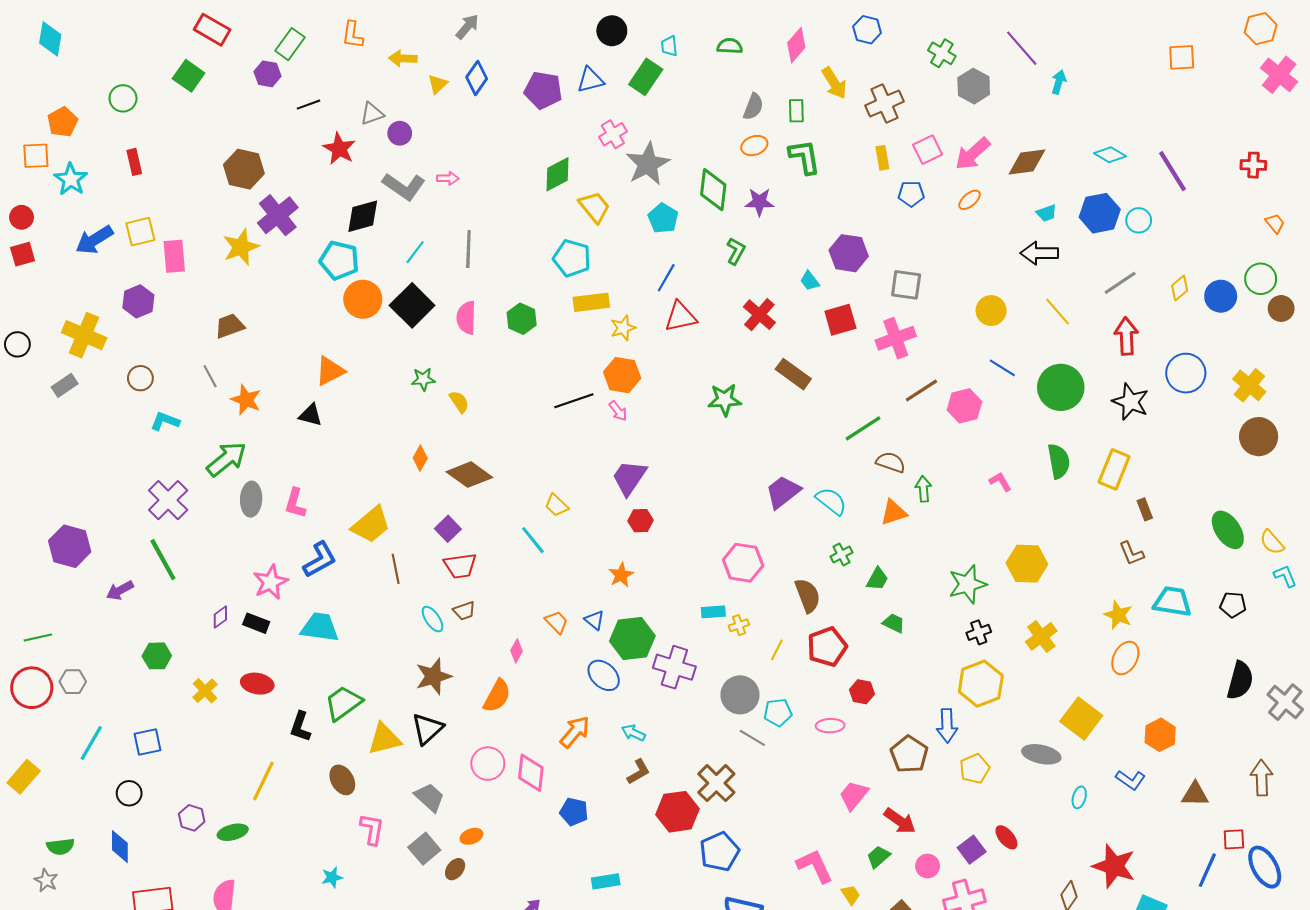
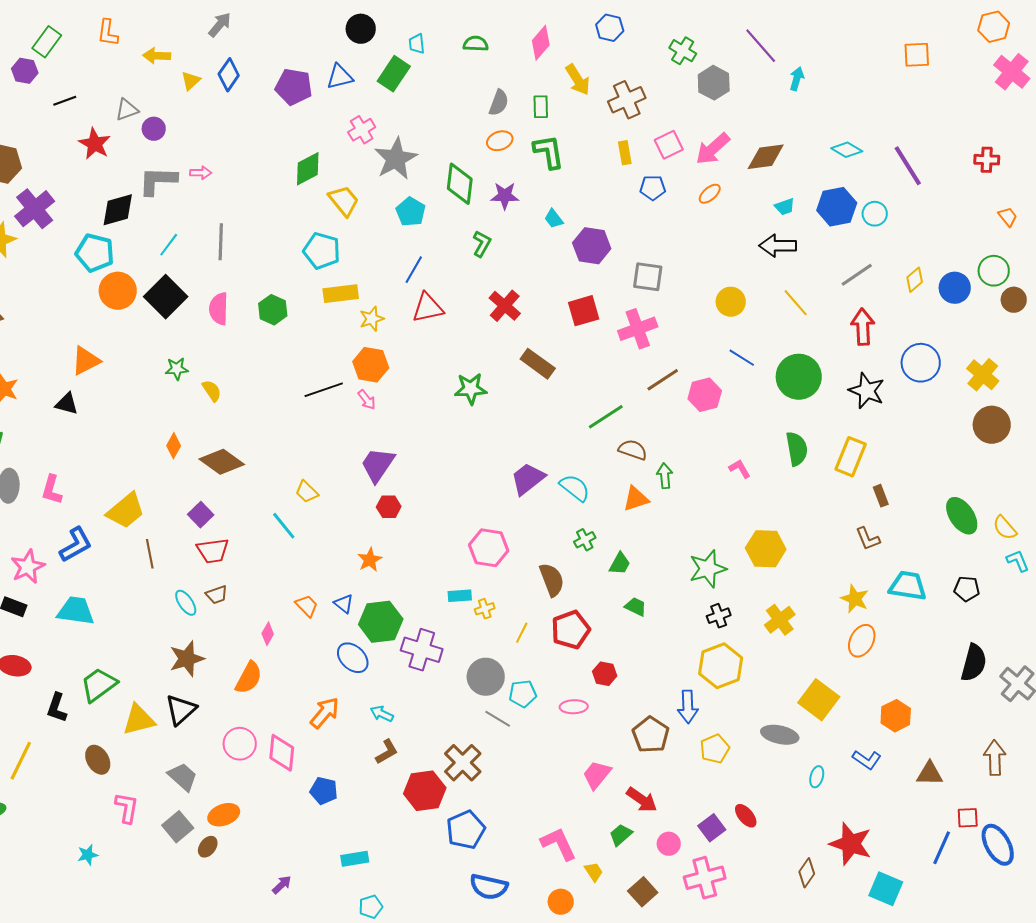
gray L-shape: (404, 187) -> (158, 181), turned 147
cyan trapezoid: (810, 281) -> (554, 219), moved
orange ellipse: (471, 836) -> (224, 815), size x1.4

